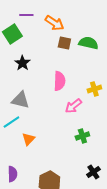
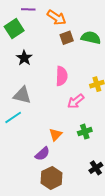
brown square: (64, 43) -> (67, 38), turned -32
orange triangle: (28, 139) -> (56, 135), moved
purple semicircle: (12, 174) -> (42, 154), moved, turned 49

